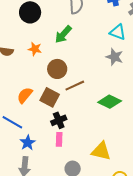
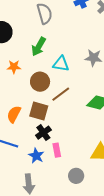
cyan triangle: (118, 32) -> (61, 64), moved
black cross: (59, 120) -> (43, 133), moved
blue star: (28, 143) -> (36, 156), moved

